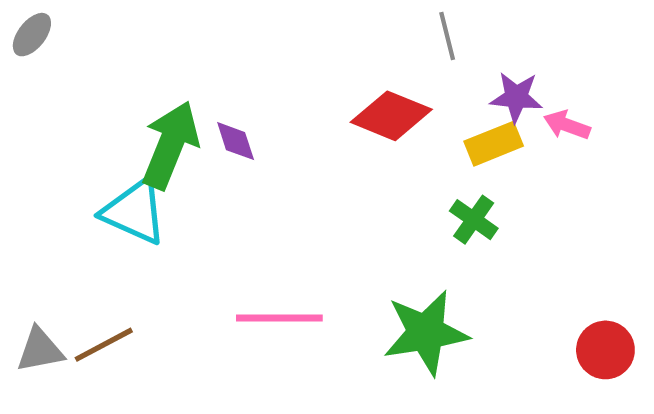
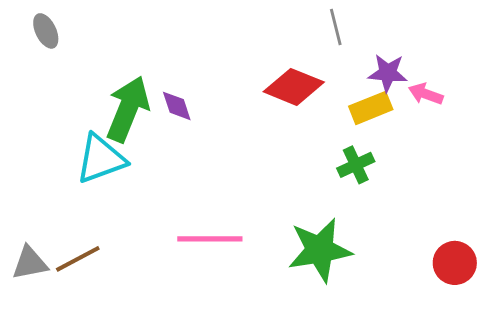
gray ellipse: (32, 35) -> (46, 31), moved, turned -64
cyan triangle: (134, 212) -> (101, 159), turned -44
green cross: (474, 220) -> (356, 165), turned 30

